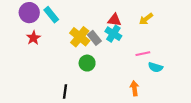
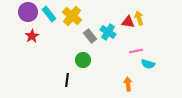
yellow arrow: (146, 19) -> (139, 18), turned 112
red triangle: (114, 20) -> (128, 22), moved
yellow cross: (80, 37) -> (72, 16), moved
black line: (65, 91) -> (67, 80), moved

